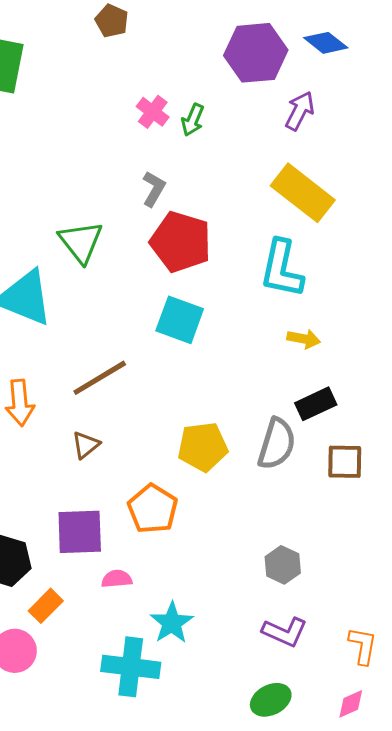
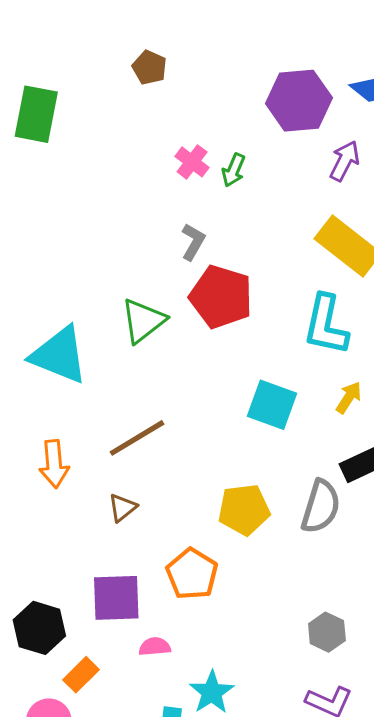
green triangle: (81, 242) -> (143, 321), moved, turned 30
cyan square: (180, 320) -> (272, 405), moved
yellow arrow: (304, 339) -> (349, 398), turned -68

